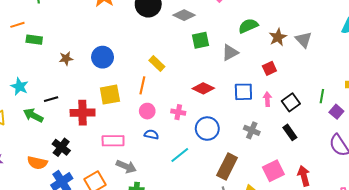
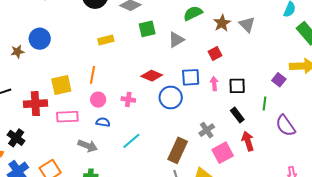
blue circle: (103, 57) -> (40, 39), moved
yellow rectangle: (157, 63) -> (106, 40), moved, turned -56
green line: (322, 96) -> (265, 104), moved
black square: (291, 102) -> (237, 86), turned 36
purple square: (336, 112) -> (279, 80), moved
blue circle: (207, 129) -> (171, 97), moved
gray cross: (252, 130) -> (207, 130), moved, turned 35
pink rectangle: (113, 141) -> (67, 117), moved
gray arrow: (126, 166) -> (88, 146), moved
red arrow: (304, 176) -> (248, 141), moved

